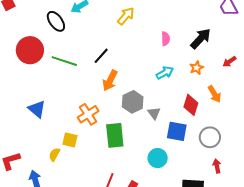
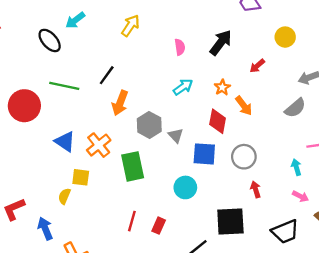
red circle: (30, 50) -> (24, 106), moved
orange star: (197, 68) -> (222, 87), moved
blue triangle: (37, 109) -> (65, 142), moved

